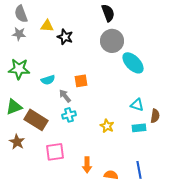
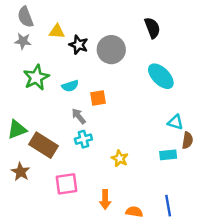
black semicircle: (108, 13) -> (152, 28), moved
gray circle: (112, 41) -> (111, 50), moved
green star: (19, 69) -> (36, 77), moved, turned -30
cyan semicircle: (48, 80) -> (70, 86), moved
cyan triangle: (137, 105) -> (175, 122), moved
yellow star: (107, 126) -> (120, 158), moved

